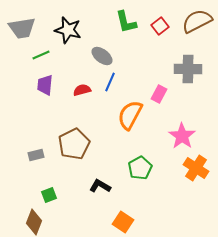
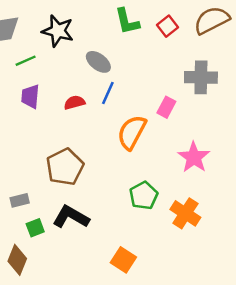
gray rectangle: (36, 155) -> (20, 200), moved
orange cross: (196, 168) -> (185, 213), moved
black L-shape: (100, 186) -> (71, 217), moved, size x1.4

